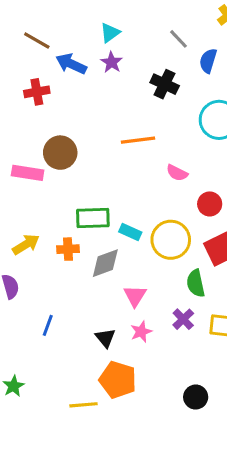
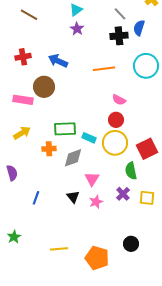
blue arrow: (71, 64) -> (58, 61), moved
black cross: (165, 84) -> (119, 36), moved, turned -30
red cross: (37, 92) -> (23, 57), moved
orange line: (138, 140) -> (104, 69), moved
red circle: (210, 204) -> (116, 120), moved
yellow arrow: (26, 244) -> (22, 133), moved
black triangle: (105, 338) -> (73, 197), moved
orange pentagon: (118, 380) -> (97, 258), moved

